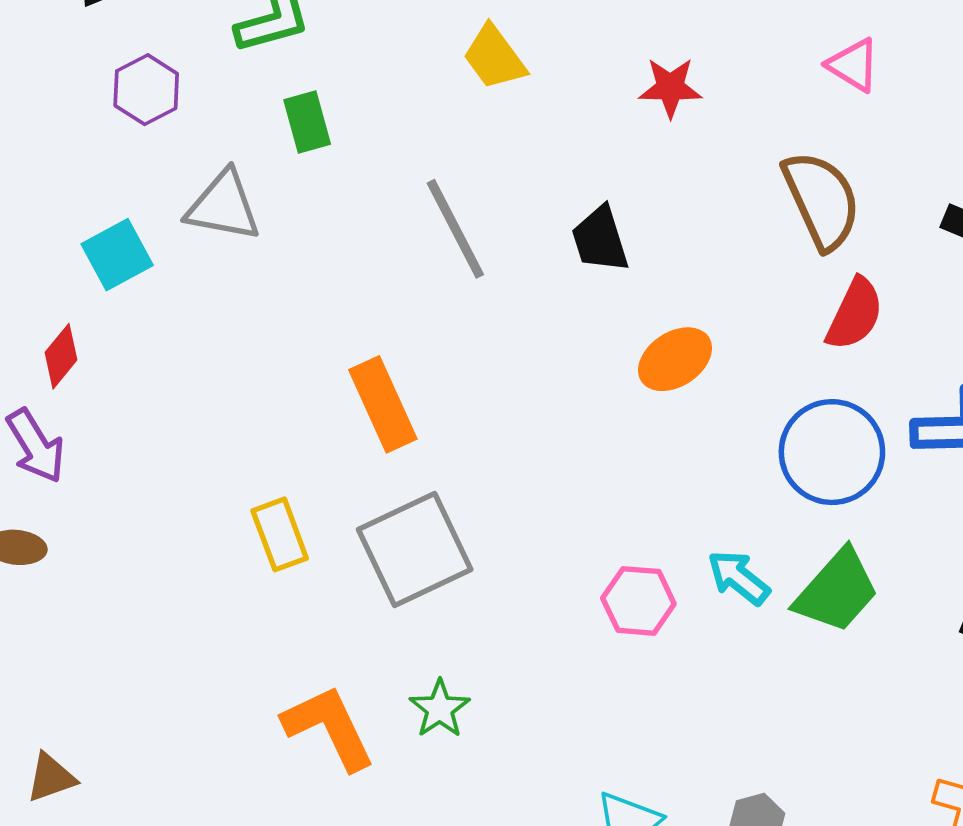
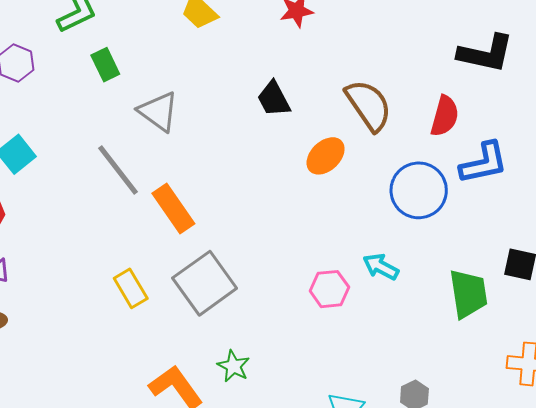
brown semicircle: (822, 200) -> (369, 105), moved
gray triangle: (223, 206) -> (158, 111), moved, turned 36
gray line: (455, 229) -> (118, 170), moved
red semicircle: (855, 314) -> (445, 116), moved
green trapezoid: (837, 591) -> (468, 294), moved, turned -40

